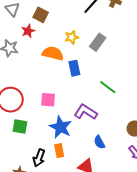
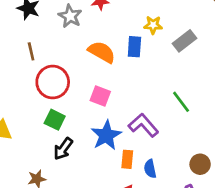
orange semicircle: (53, 53) -> (102, 52), moved
blue rectangle: (74, 68) -> (134, 47), moved
orange rectangle: (59, 151) -> (127, 159), moved
black arrow: (39, 158) -> (63, 149), moved

